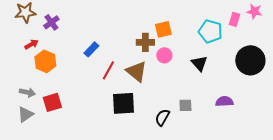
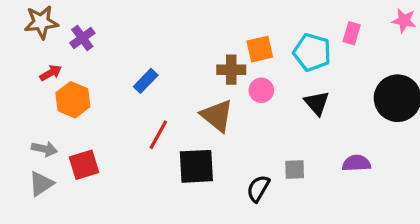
pink rectangle: (234, 19) -> (352, 33), moved
cyan pentagon: (210, 31) -> (312, 52), moved
red line: (108, 70) -> (158, 135), moved

